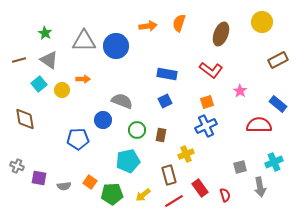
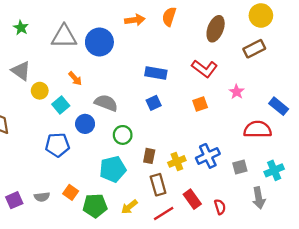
gray triangle: (49, 60) -> (21, 71), moved
brown rectangle: (278, 60) -> (254, 49), moved
orange arrow: (83, 79) -> (75, 79), moved, turned 48
cyan square: (39, 84) -> (61, 105), moved
blue cross: (206, 126) -> (208, 156), moved
brown rectangle: (161, 135) -> (149, 156), moved
gray square: (240, 167) -> (240, 167), moved
purple square: (39, 178) -> (14, 200), moved, turned -35

